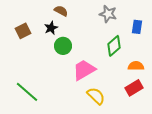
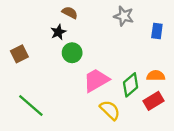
brown square: (23, 31) -> (19, 54), moved
green diamond: (114, 46) -> (131, 85), moved

